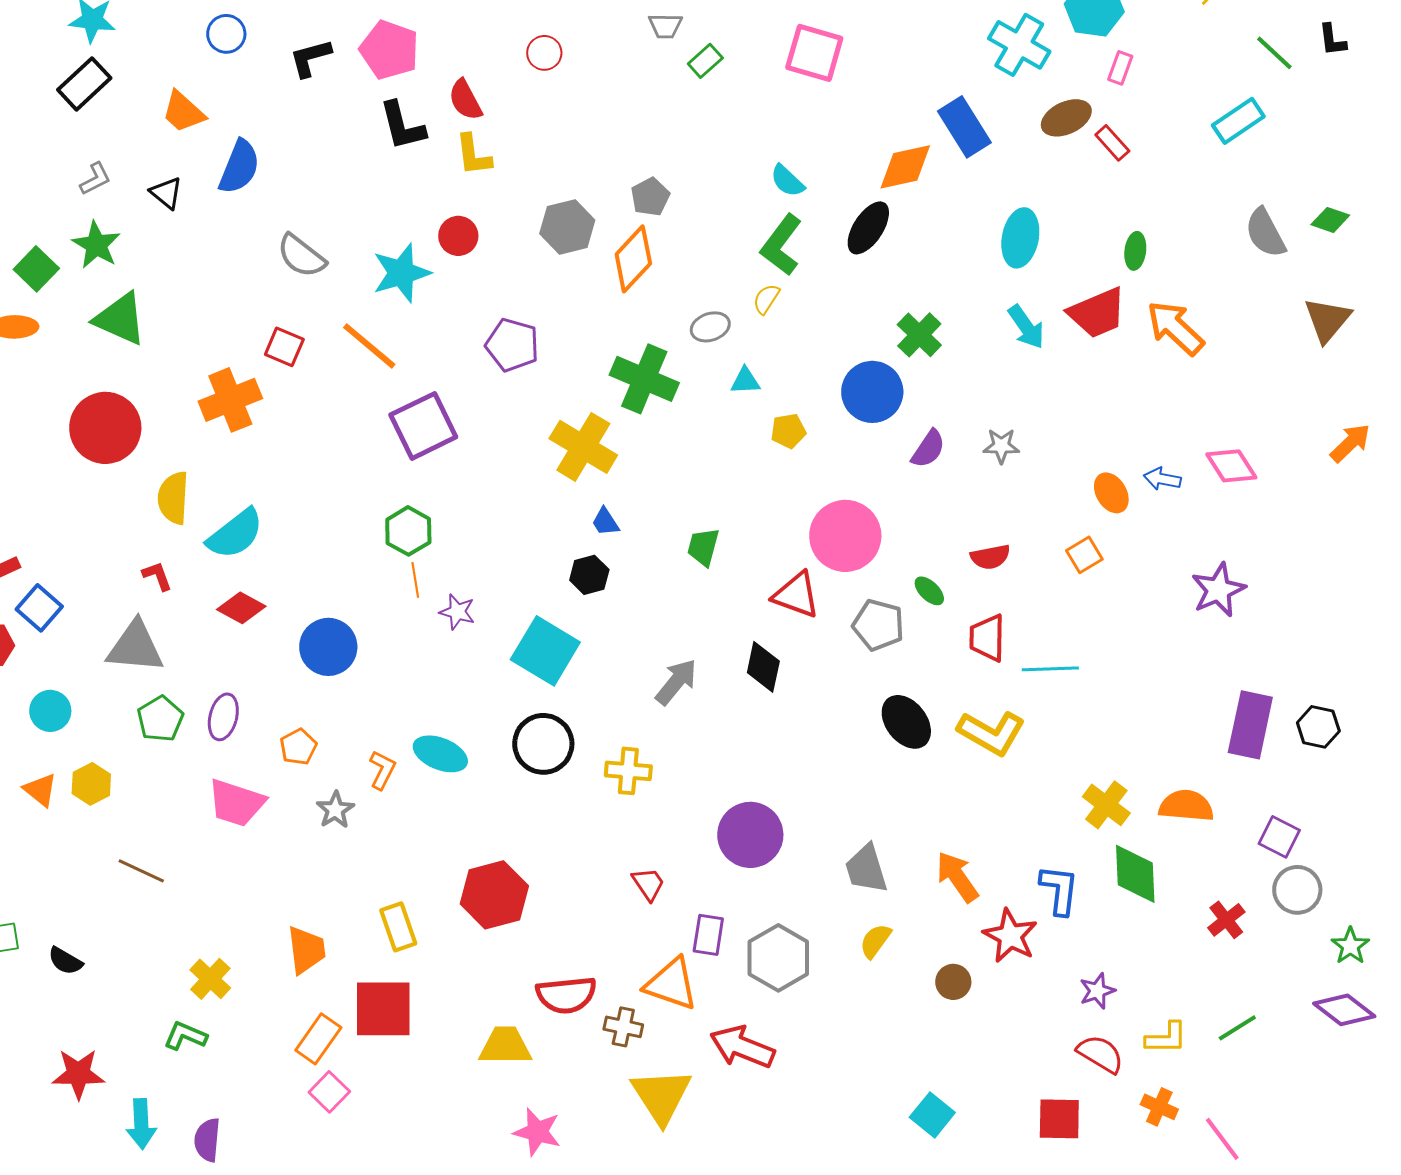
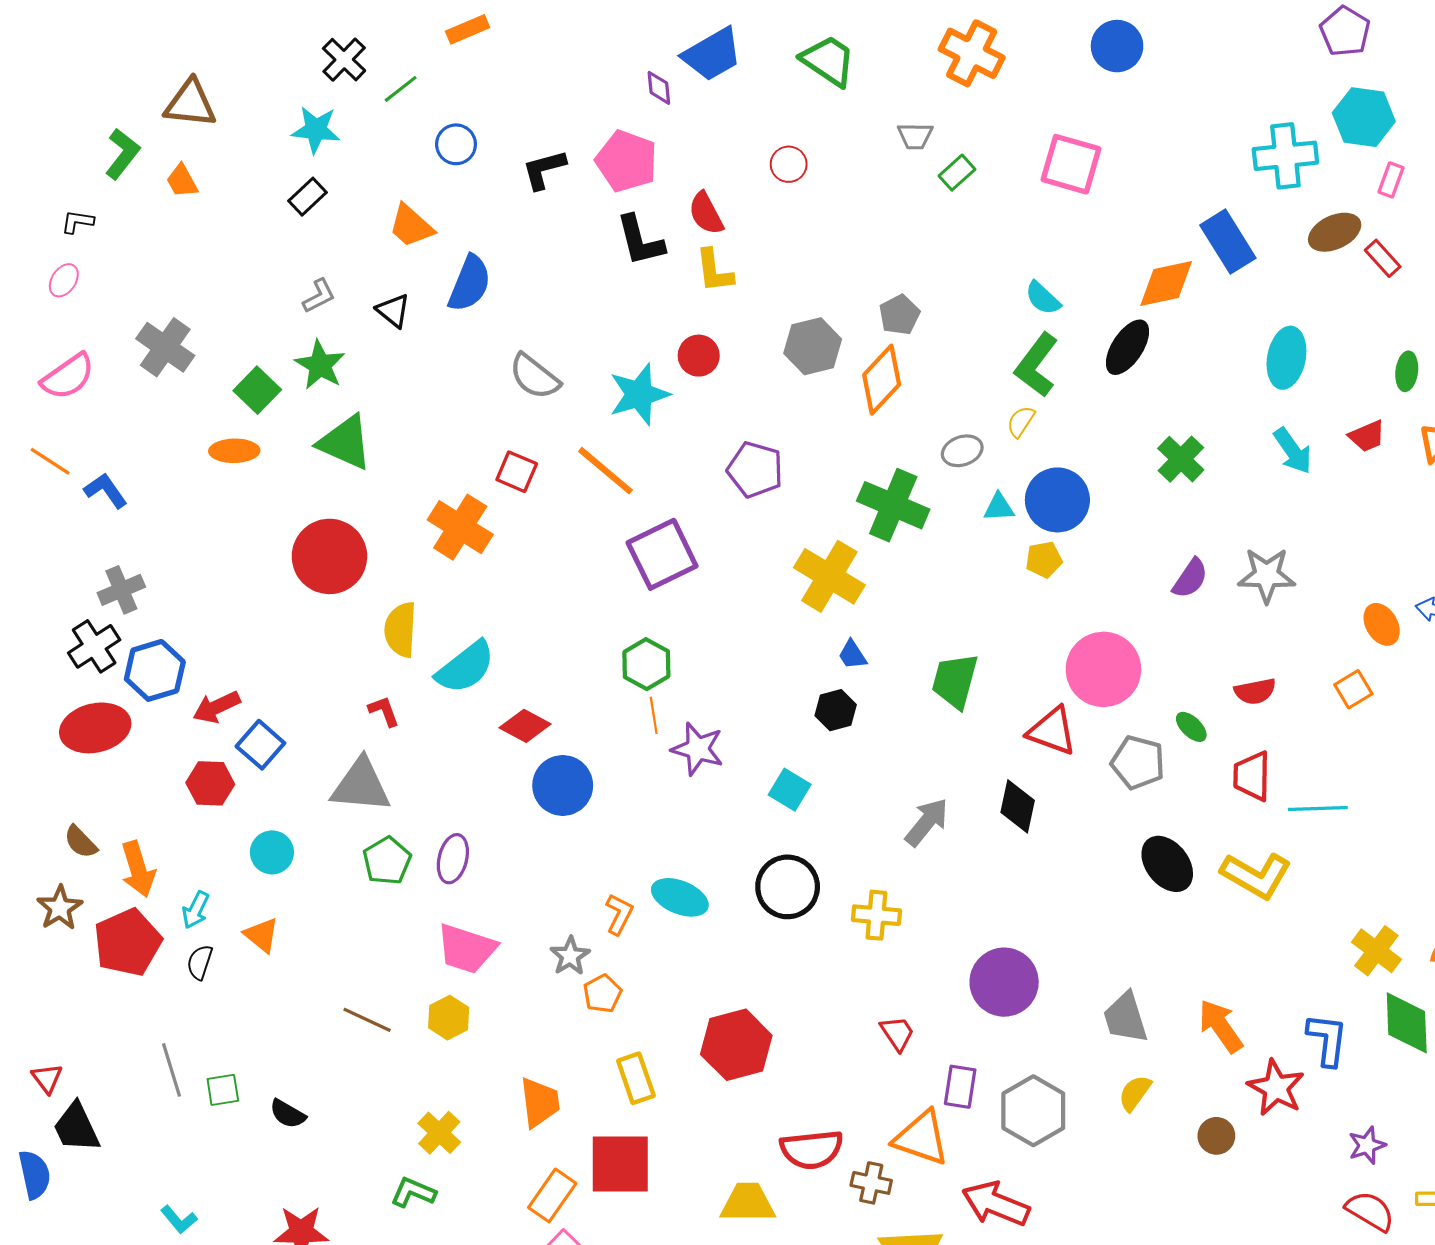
cyan cross: (1019, 45) -> (1285, 156), turned -36
black rectangle: (84, 84) -> (307, 197), size x0.7
red trapezoid: (1097, 313) -> (1367, 436), size x0.6
blue circle: (872, 392) -> (1057, 500), moved
orange cross: (230, 400) -> (460, 527), turned -36
gray star: (1001, 446) -> (1267, 575), size x1.5
green trapezoid: (703, 547) -> (955, 681), size x1.4
red diamond: (241, 608) -> (525, 726), moved
purple star: (457, 612) -> (698, 749), size x1.4
cyan square: (545, 651) -> (790, 790), size x0.6
orange pentagon: (298, 747) -> (602, 994), moved
yellow hexagon: (91, 784) -> (449, 1018), moved

